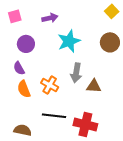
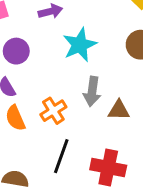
orange cross: (50, 85) -> (53, 111), turned 30
black line: (54, 116) -> (61, 156), turned -75

